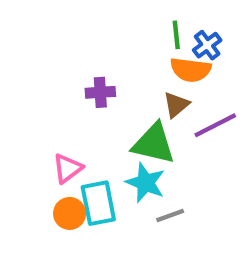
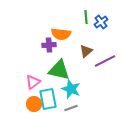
orange semicircle: (191, 70) -> (61, 34), moved
green triangle: (154, 144) -> (59, 70), moved
gray line: (170, 215) -> (71, 108), moved

